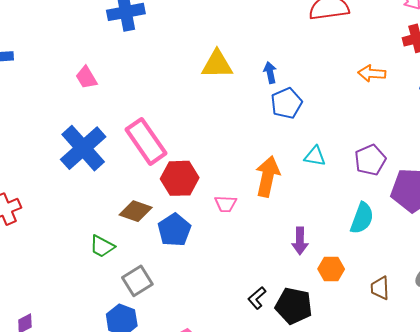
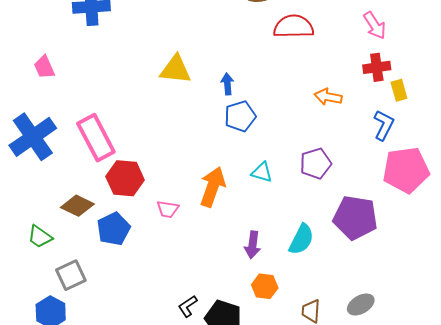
purple pentagon: (370, 160) -> (316, 164), moved
purple arrow: (300, 241) -> (253, 245), moved

